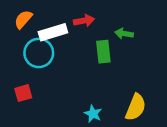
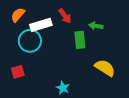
red arrow: (84, 21) -> (65, 16), turned 63
yellow semicircle: (136, 107) -> (105, 68), moved, turned -80
cyan star: (93, 114) -> (63, 88), moved

